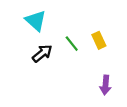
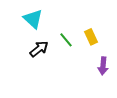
purple arrow: (105, 85) -> (103, 66), moved

